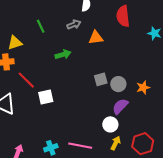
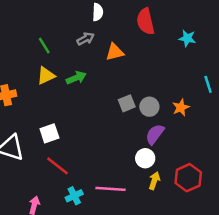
yellow triangle: (15, 43) -> (46, 76), moved
red line: (26, 80) -> (57, 166), moved
white square: (46, 97) -> (49, 133), moved

